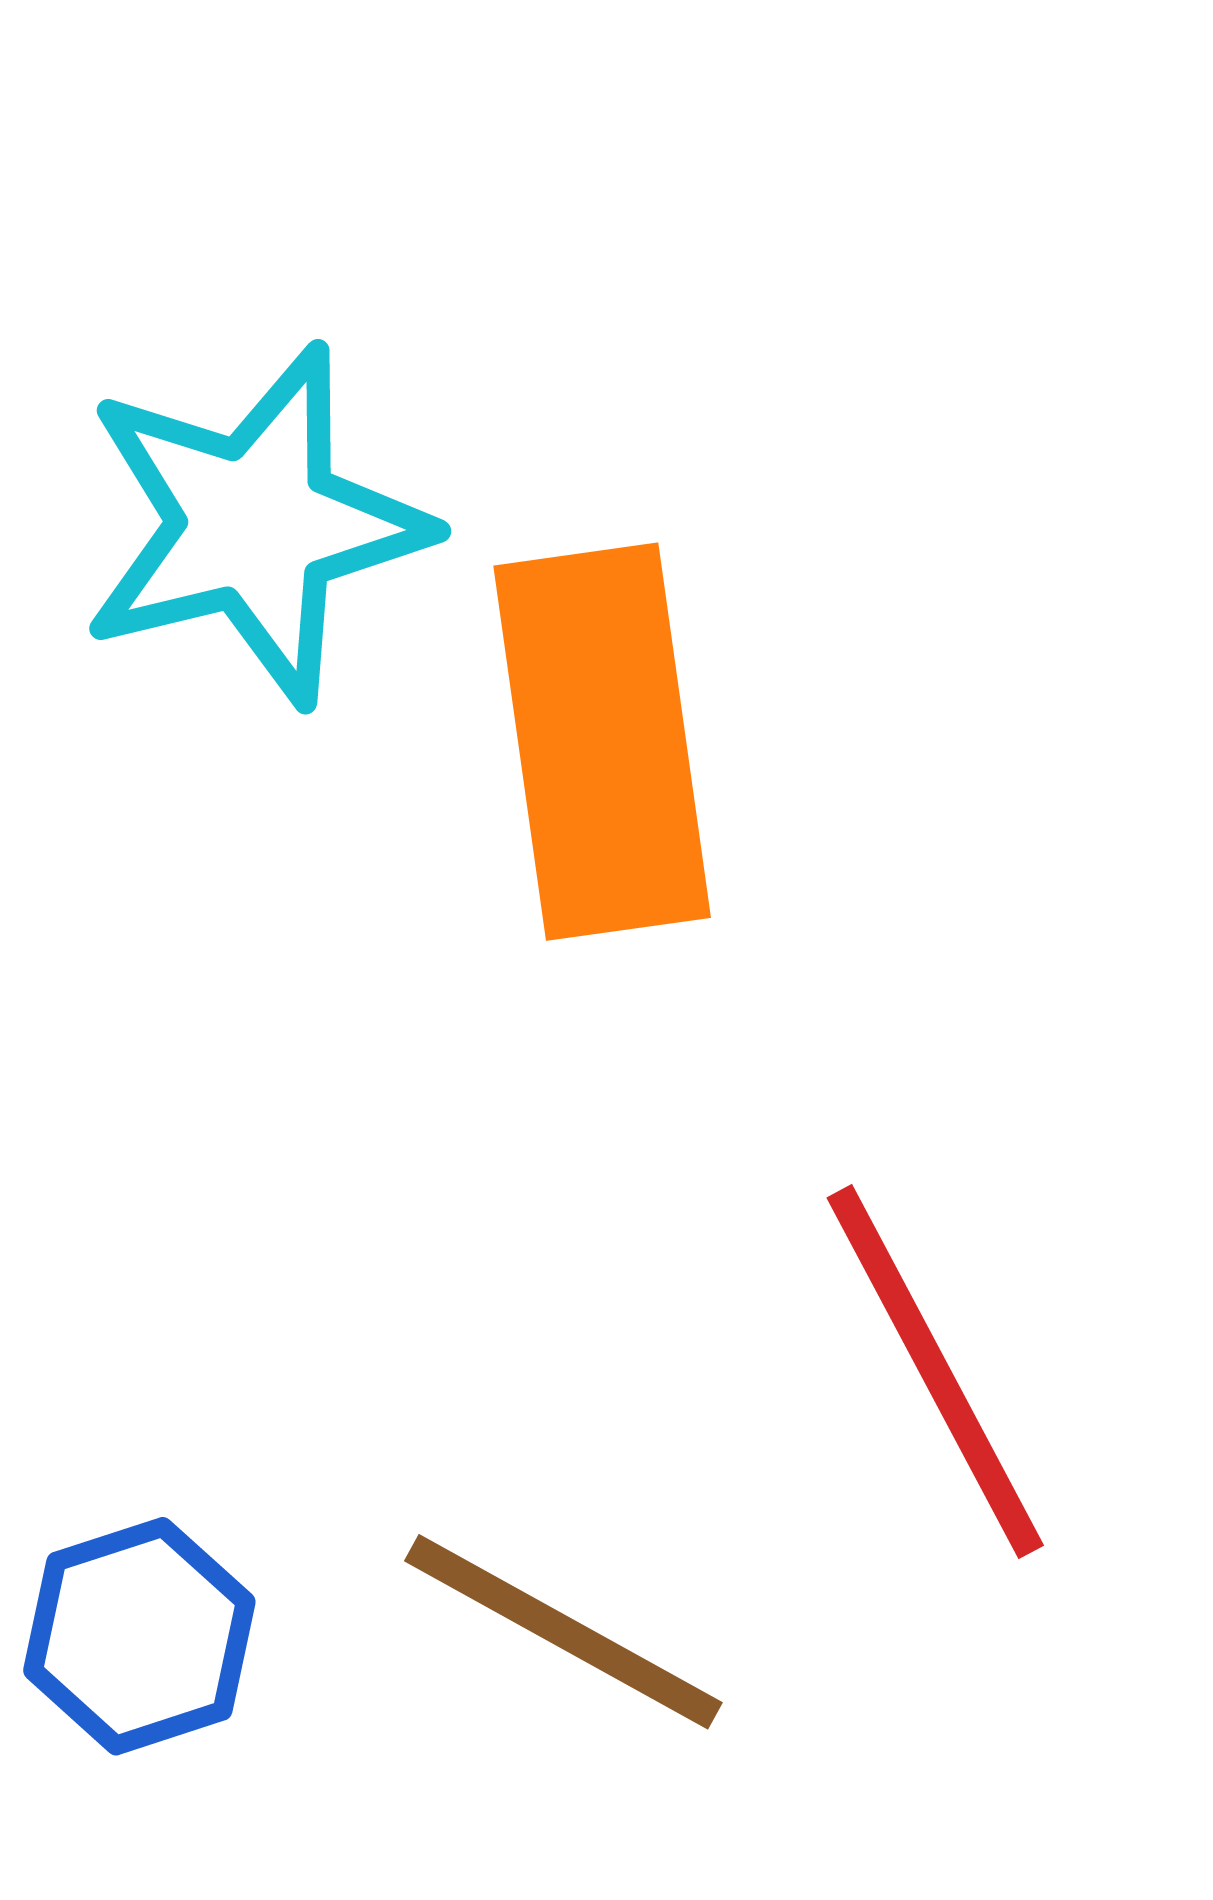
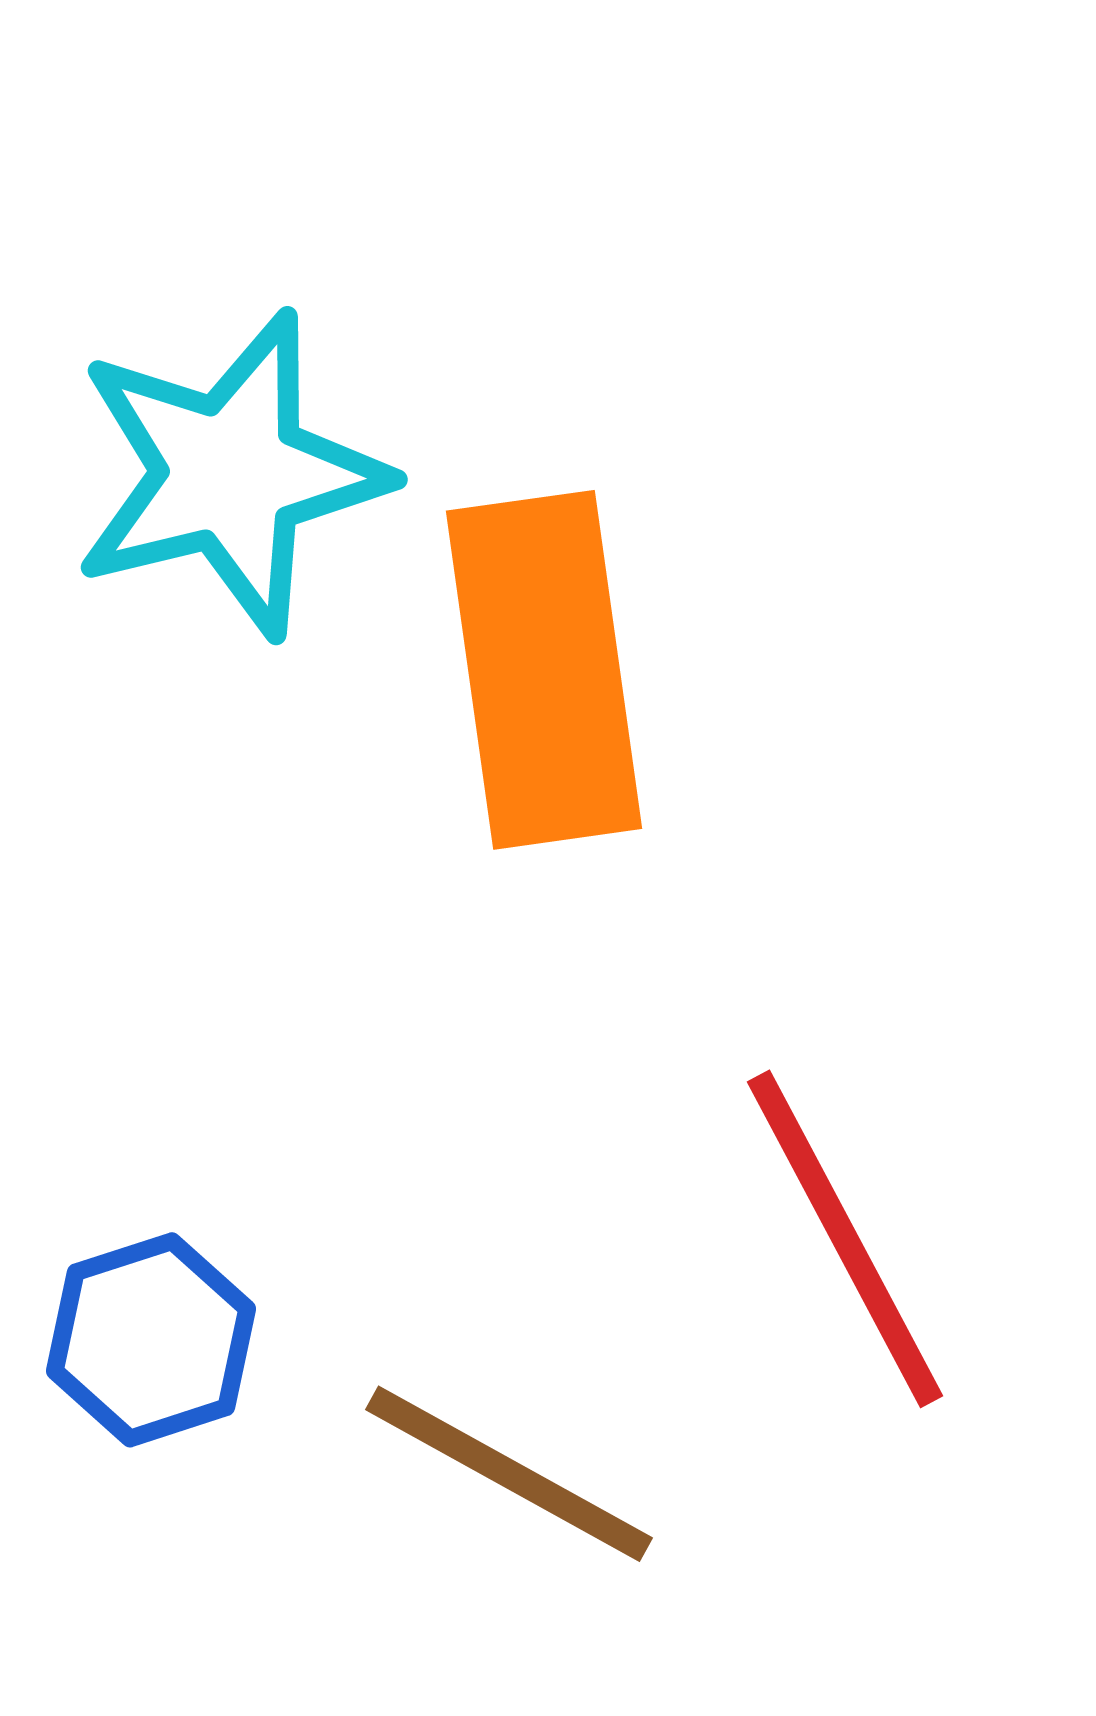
blue hexagon: (139, 1636) -> (151, 1340), moved

